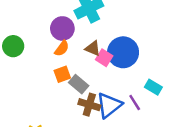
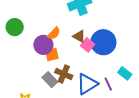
purple circle: (62, 28) -> (43, 45), moved
gray rectangle: (79, 84) -> (50, 80), moved
brown cross: (89, 105) -> (64, 74), moved

